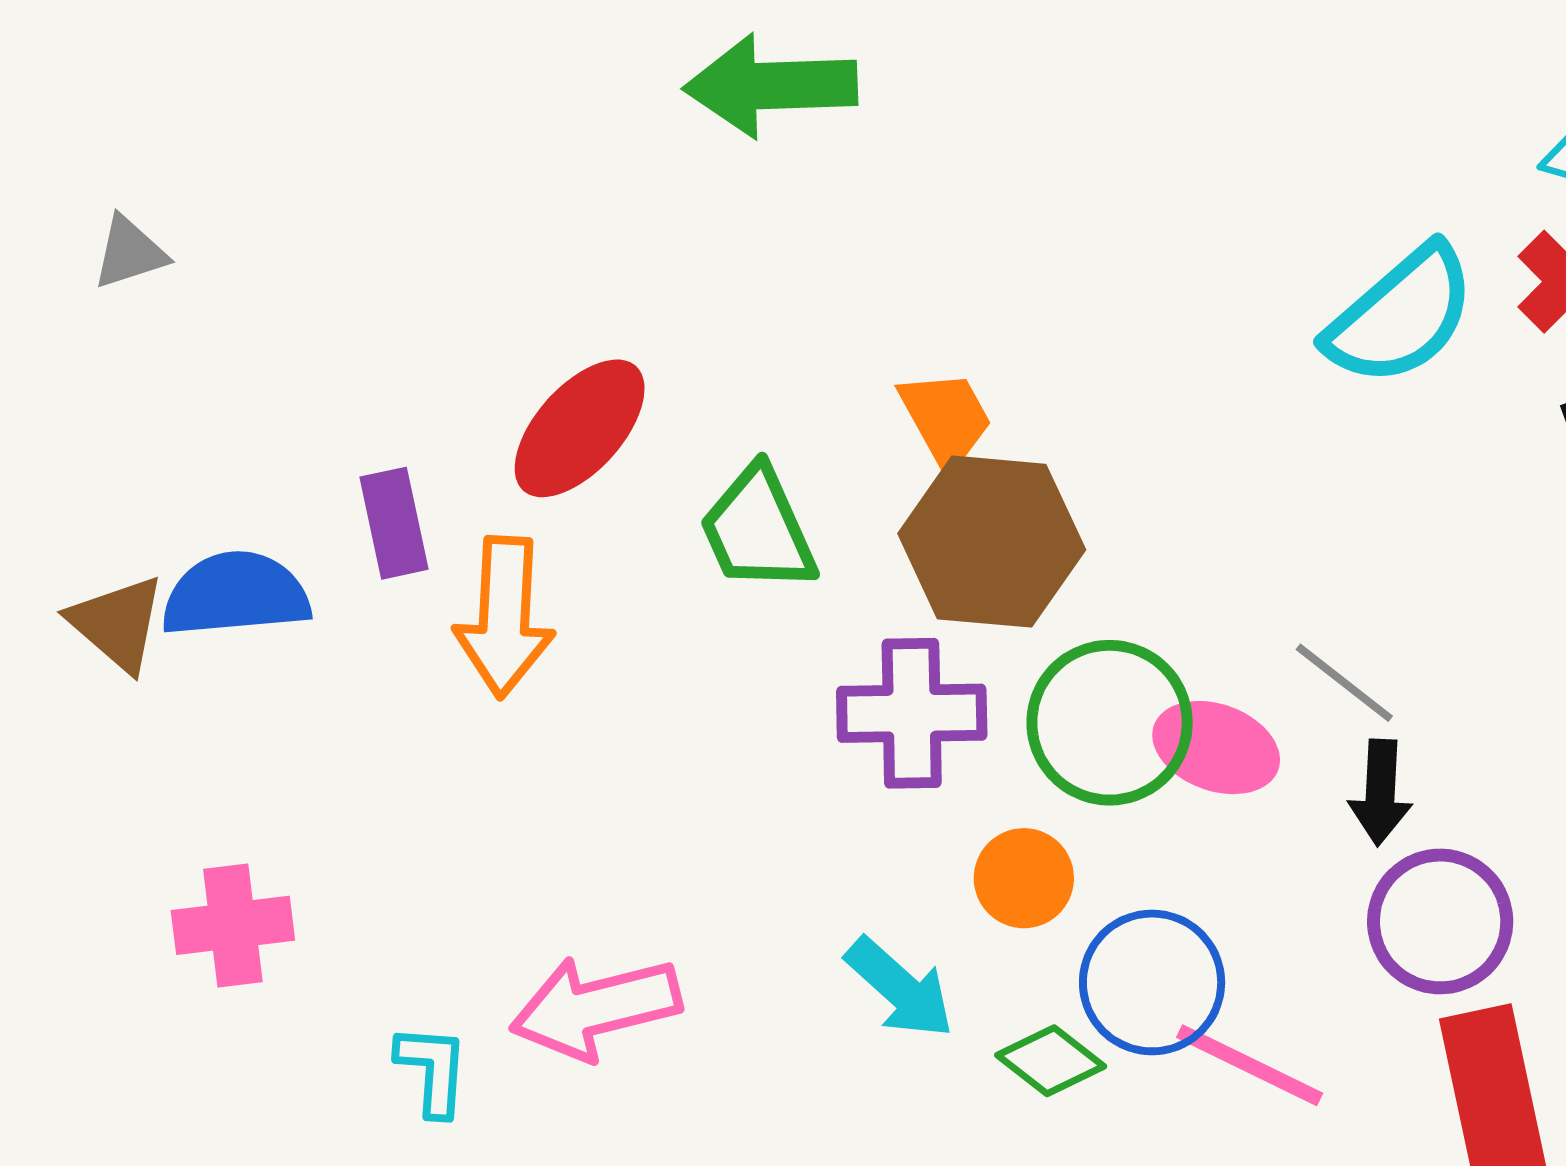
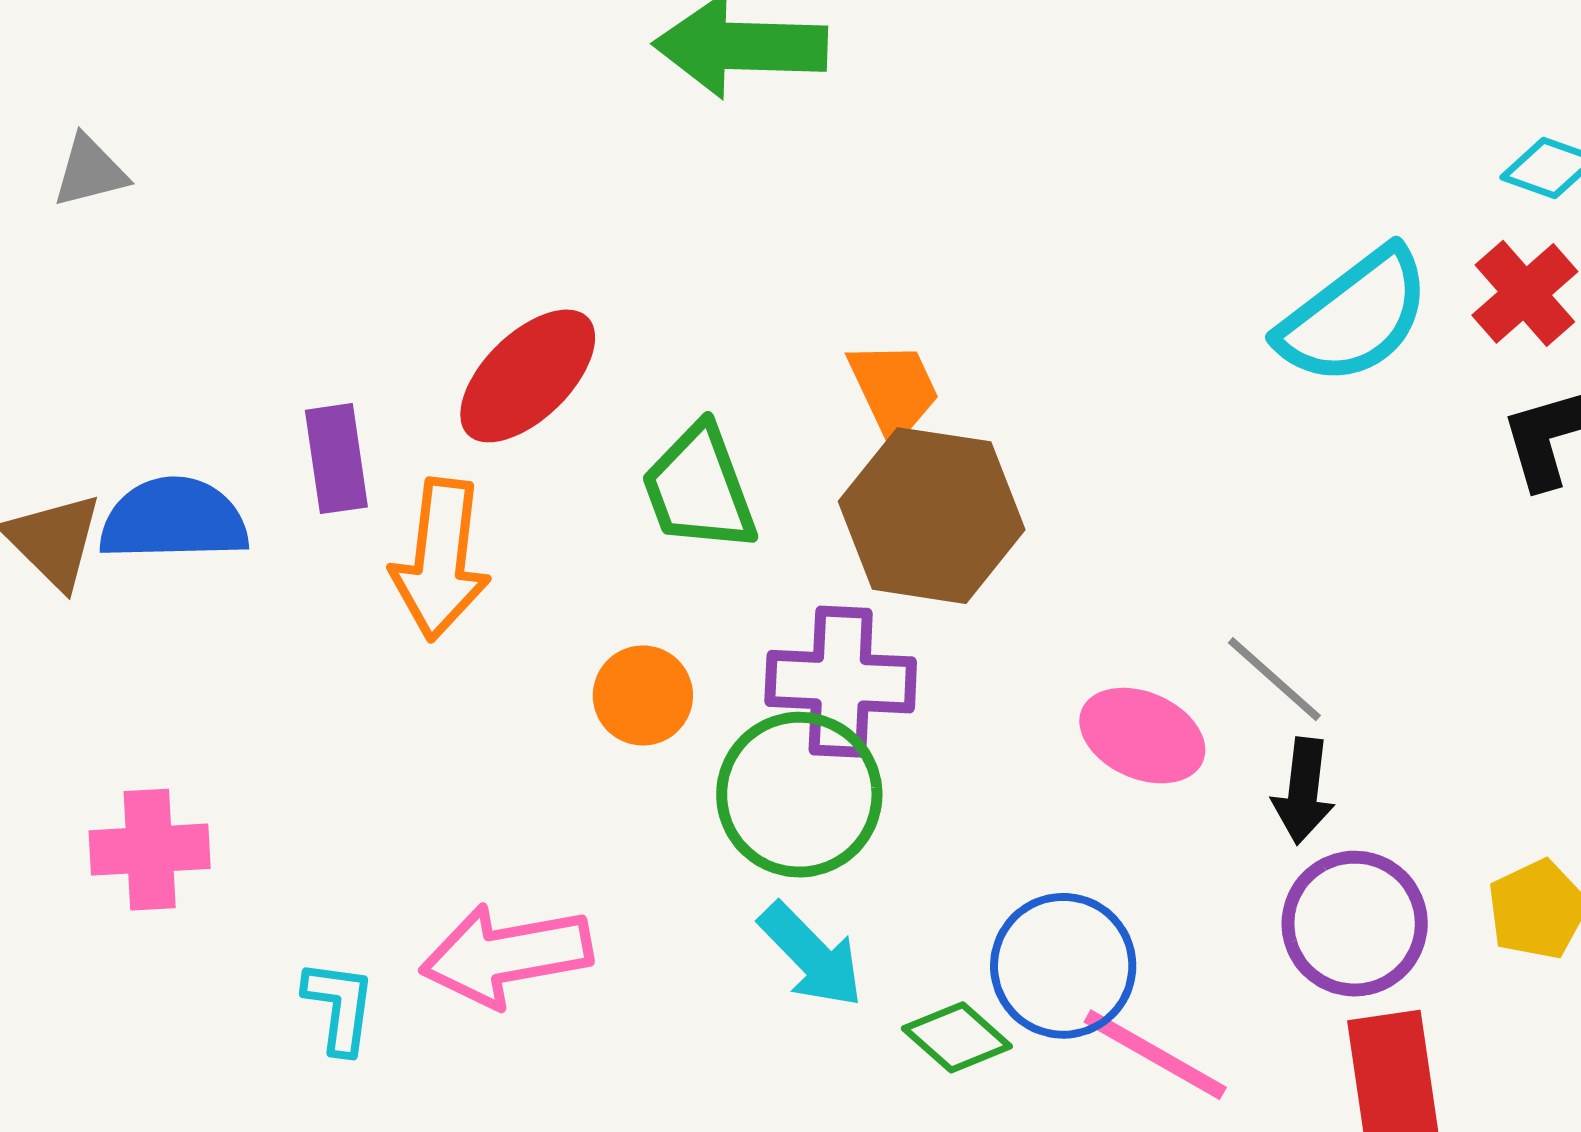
green circle: (1110, 723) -> (799, 795), moved
orange circle: (1024, 878) -> (643, 695), moved

